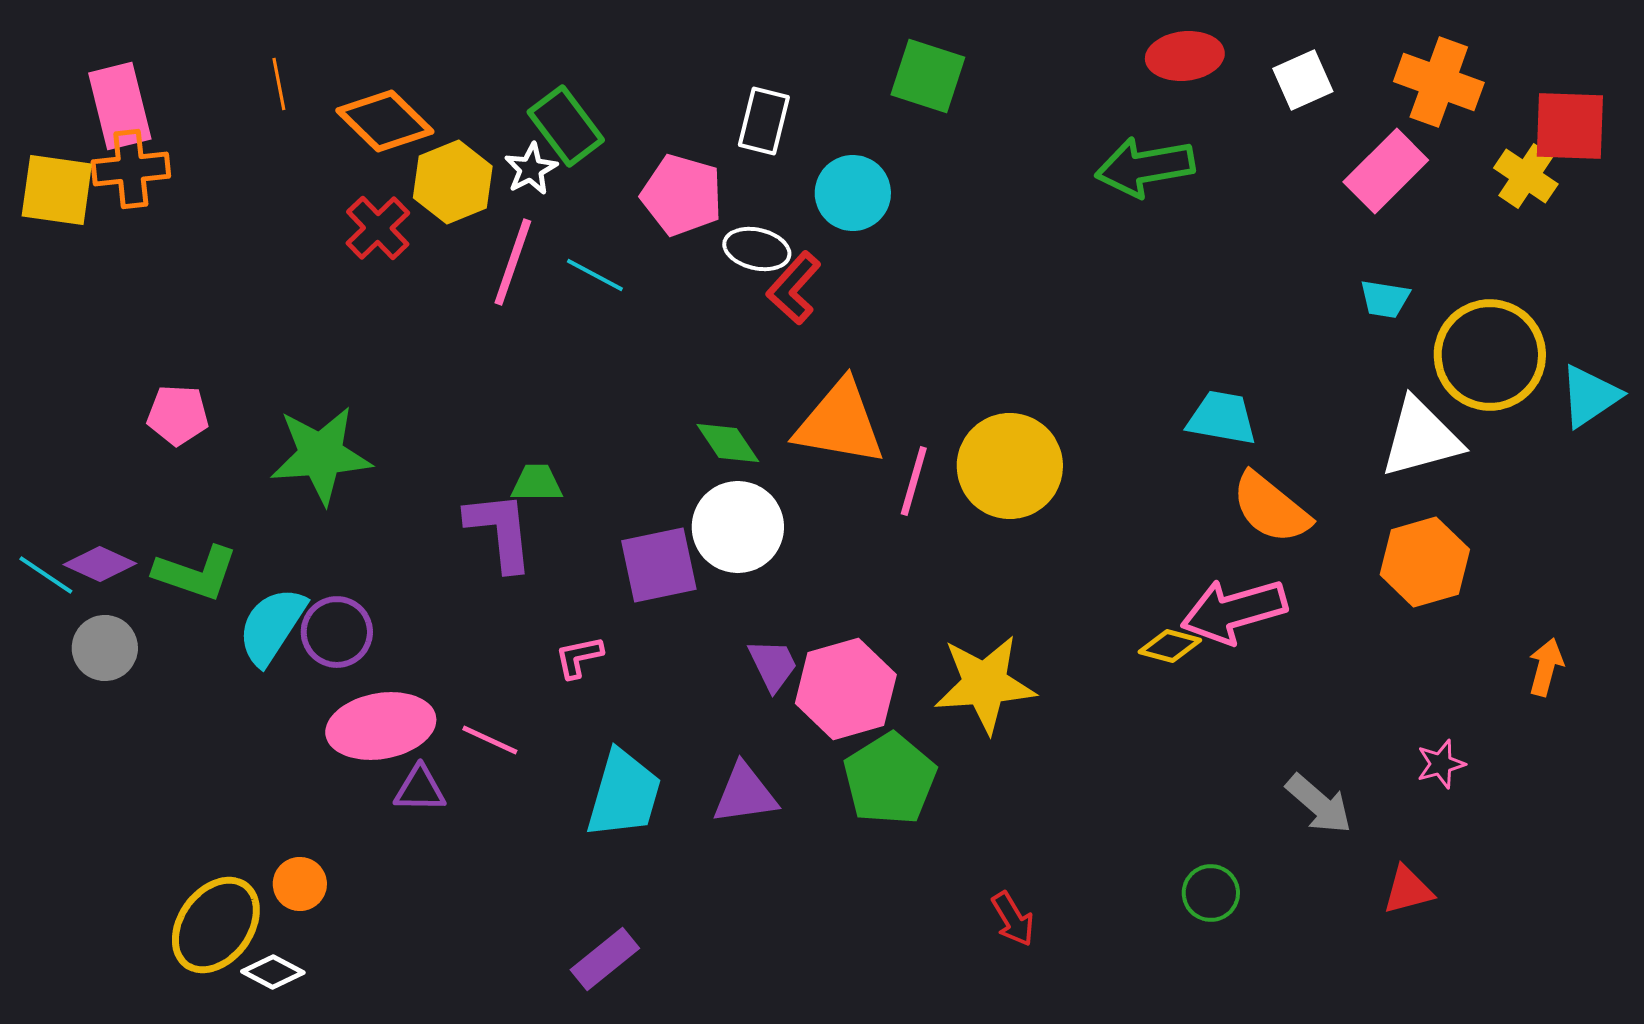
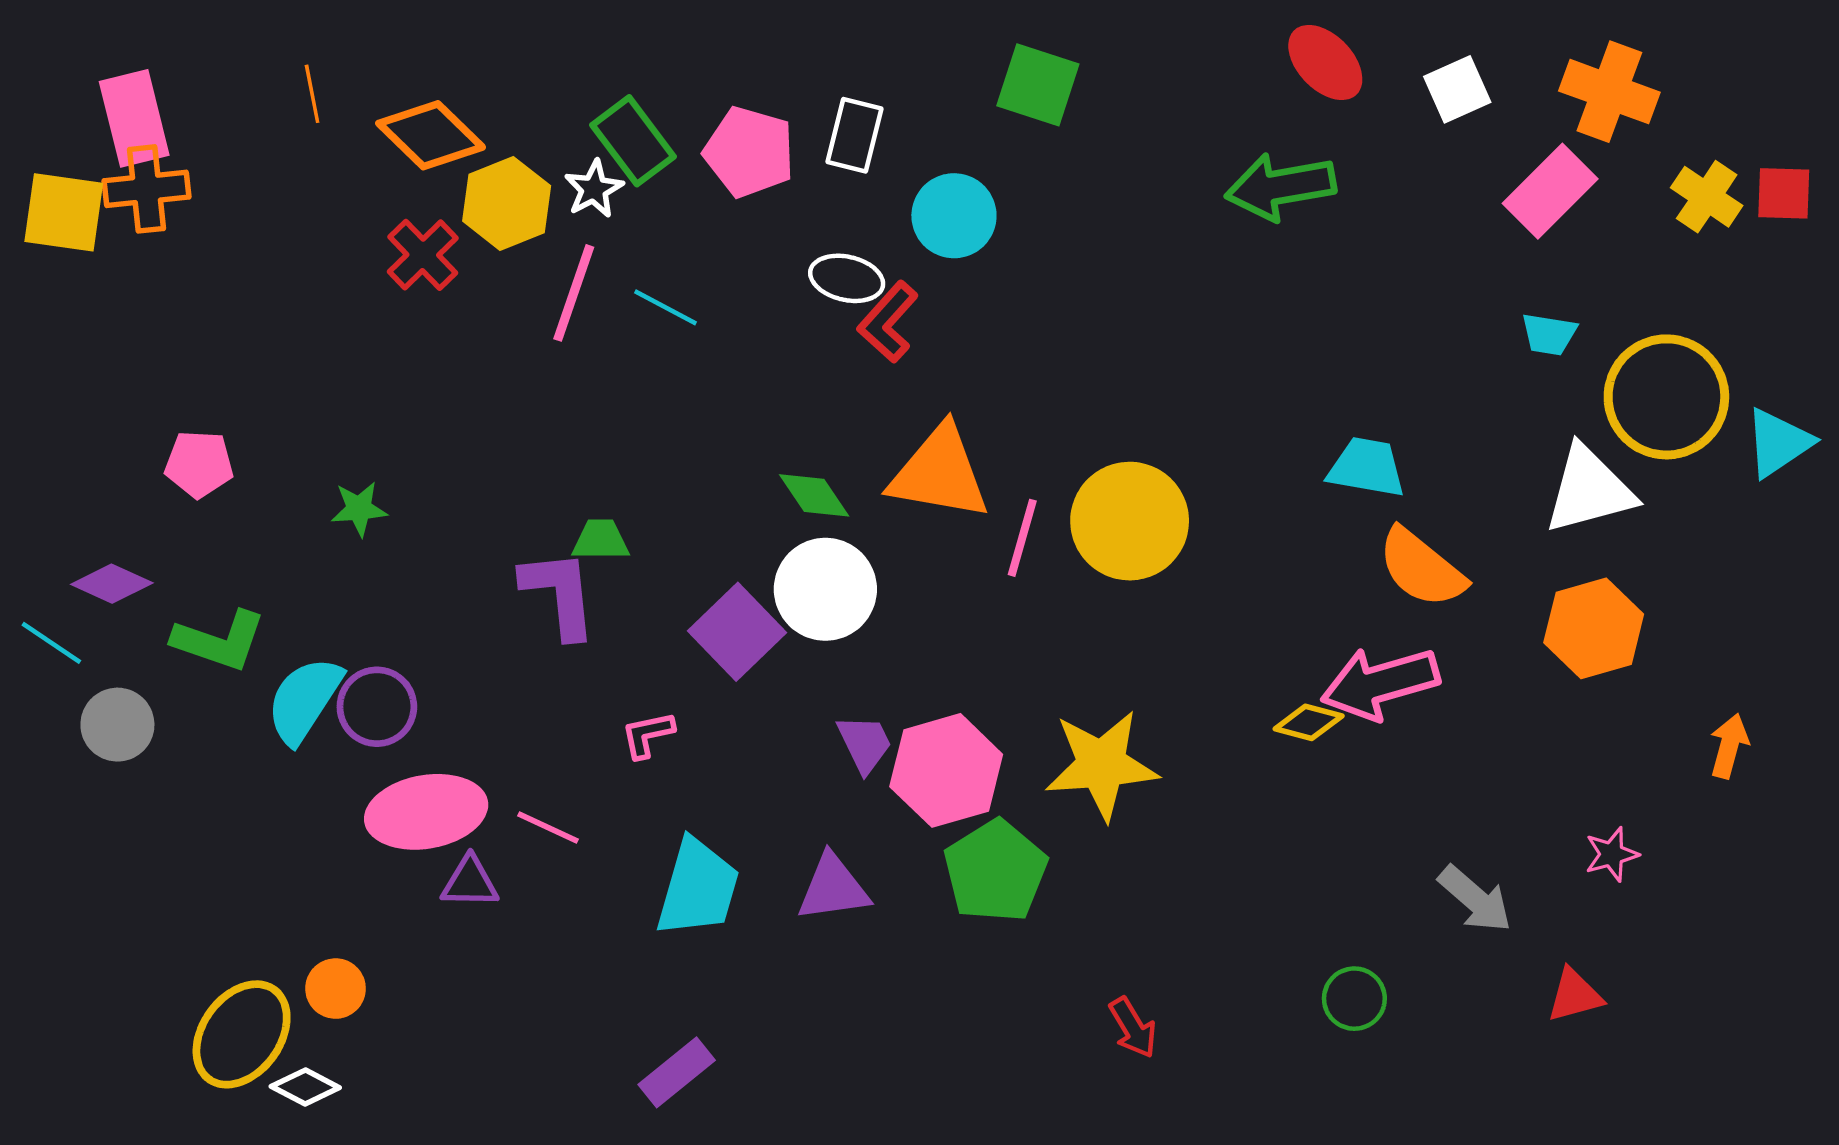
red ellipse: (1185, 56) -> (1325, 63), turned 52
red square: (1570, 126) -> (1784, 193), moved, size x0.7
pink pentagon: (682, 195) -> (749, 152), moved
green star: (321, 455) -> (359, 509), size x0.5
purple diamond: (100, 564) -> (112, 584), moved
purple square: (659, 565) -> (737, 632), turned -32

